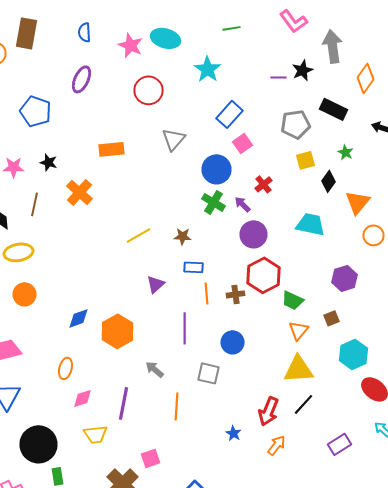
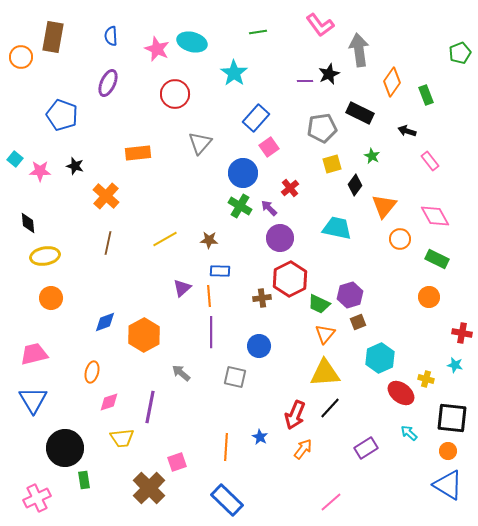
brown line: (34, 204) -> (108, 243), moved
purple hexagon: (344, 278) -> (350, 295), moved
orange line: (206, 293) -> (209, 296), moved
orange line: (176, 406) -> (226, 447), moved

